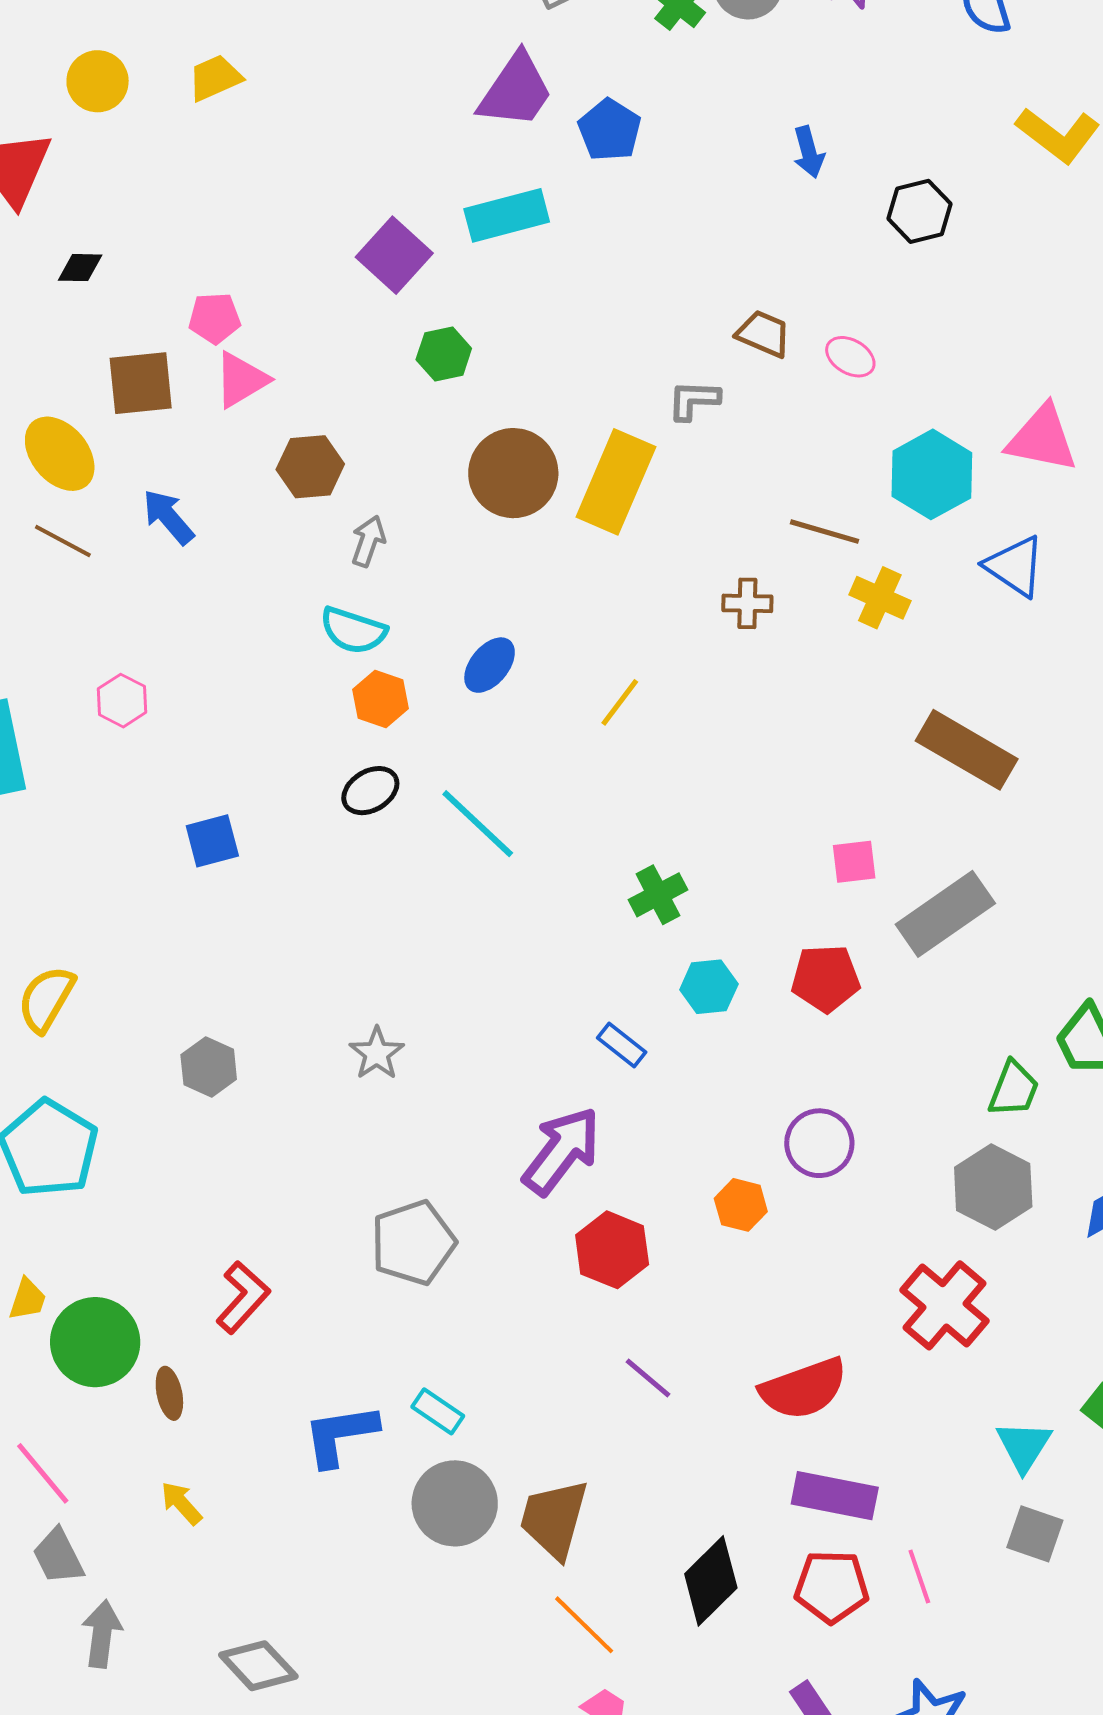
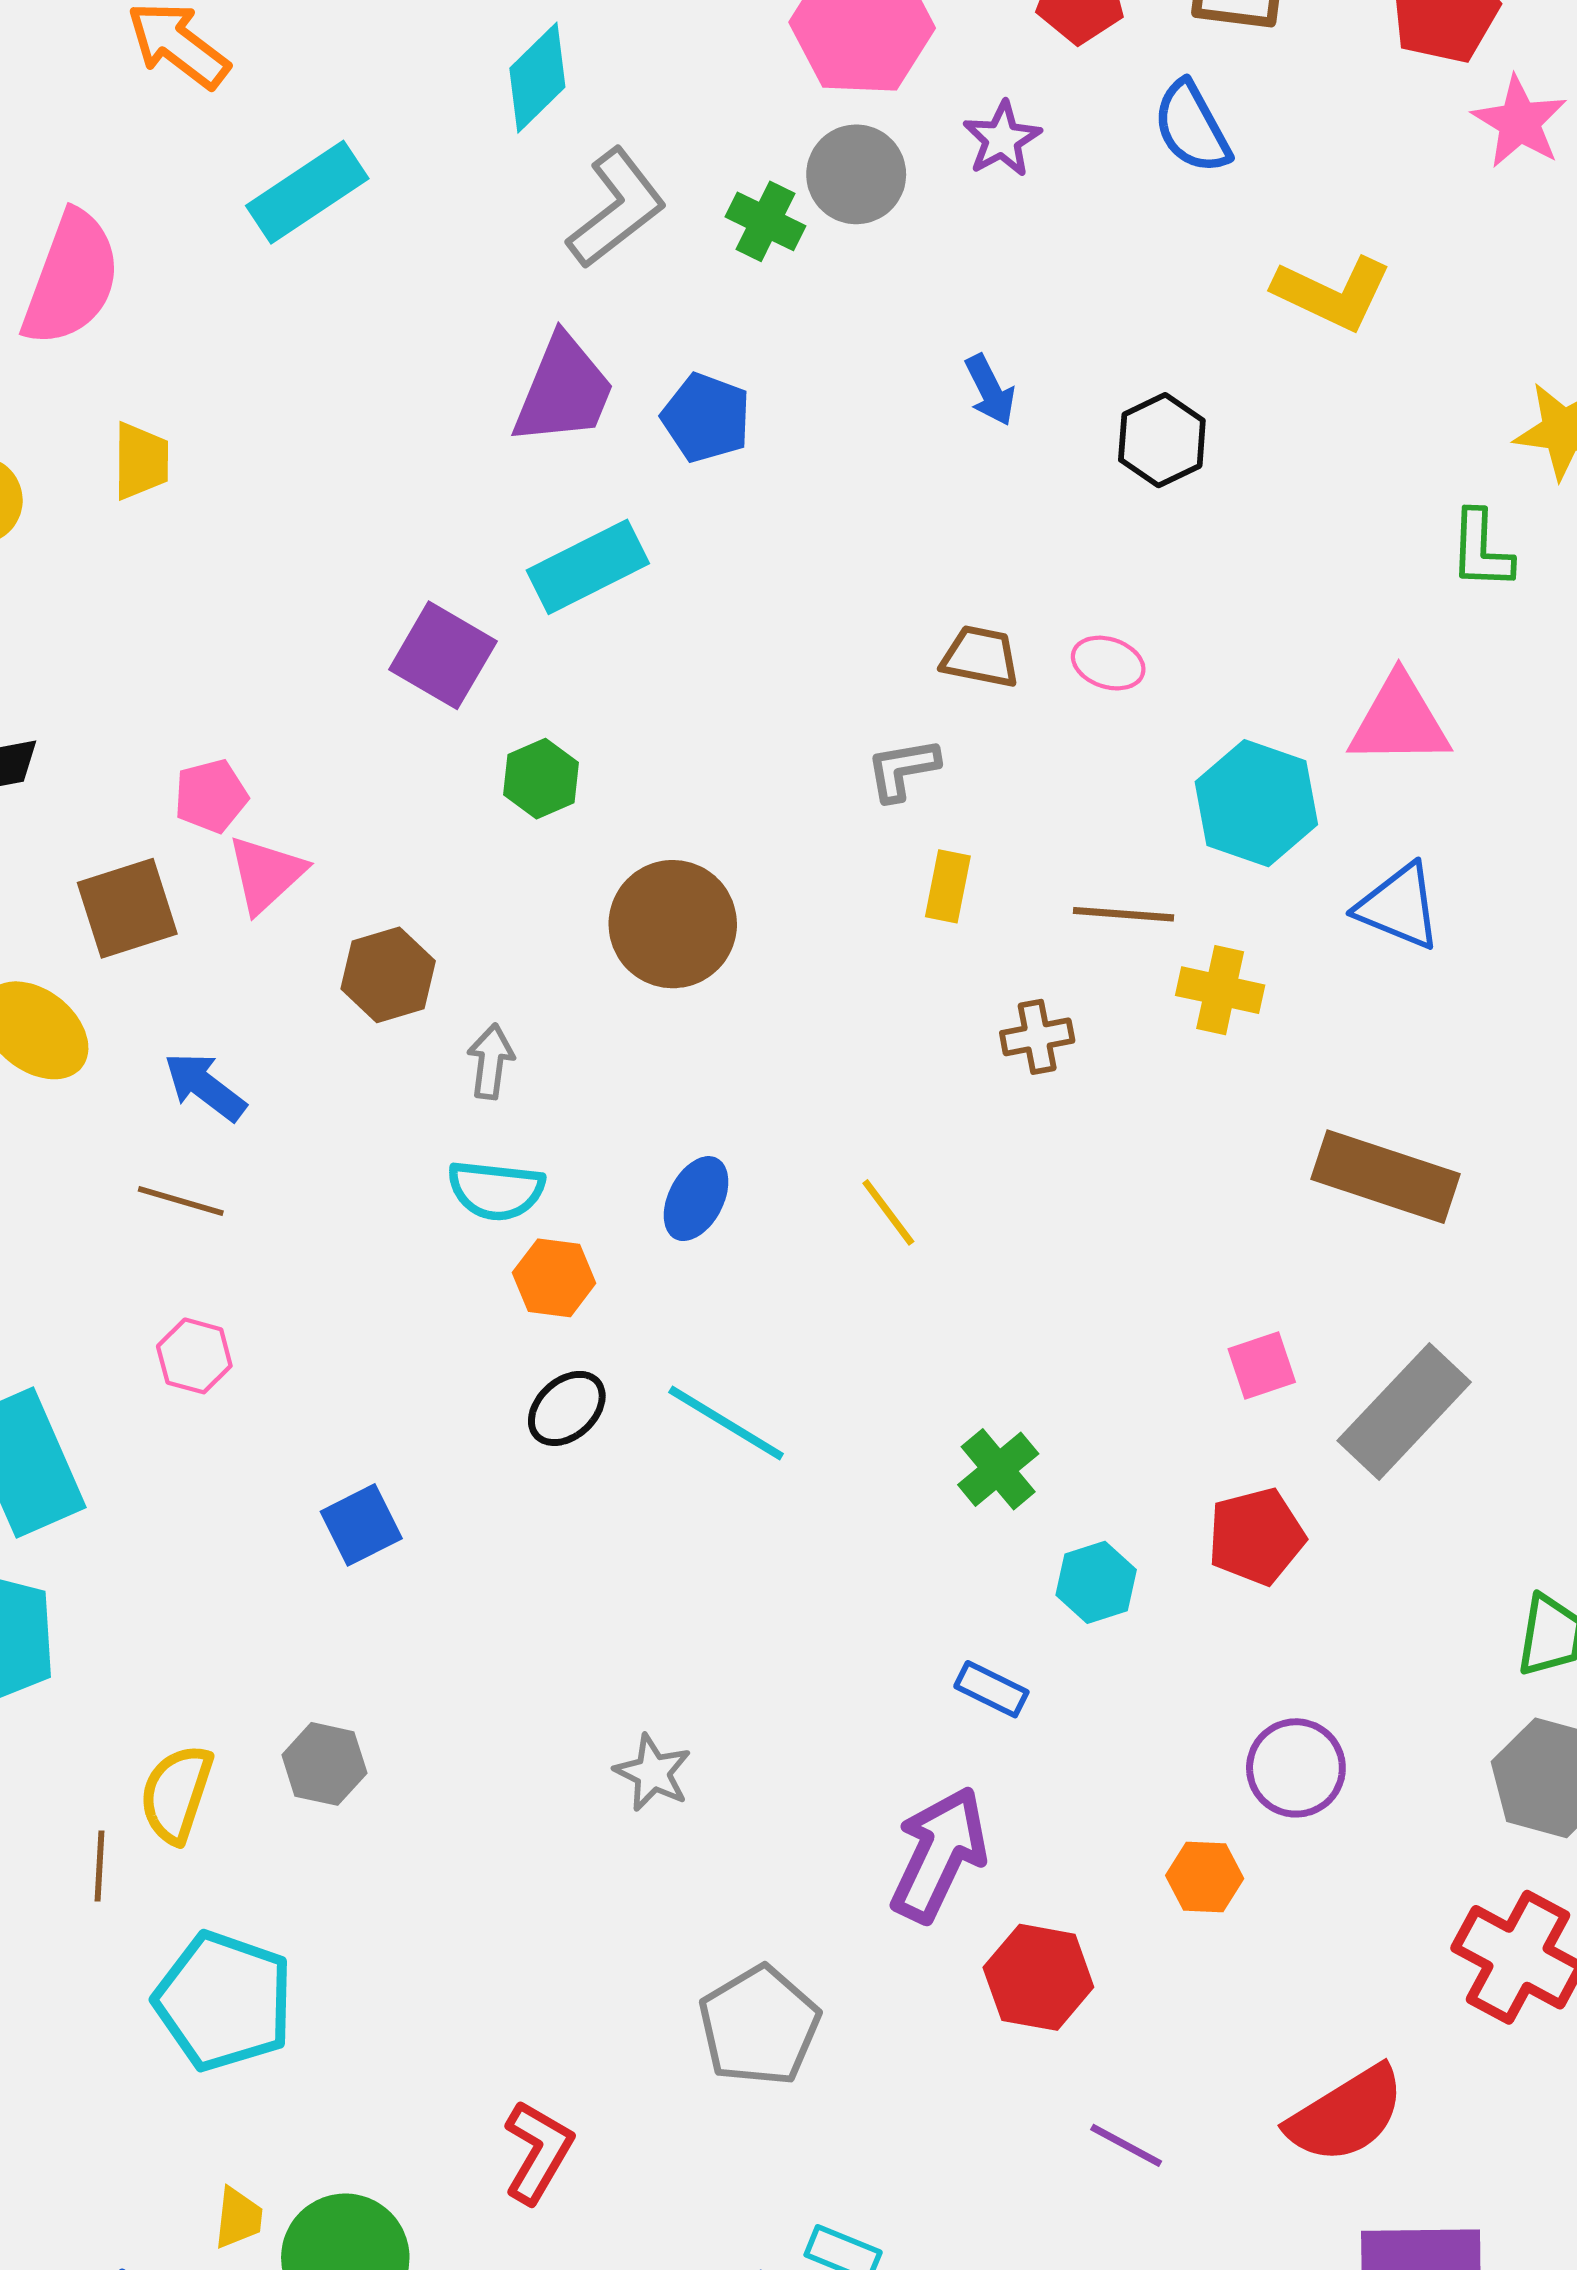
yellow trapezoid: (215, 78) -> (141, 461), turned 126
yellow rectangle: (616, 482) -> (948, 886), moved, size x0.5
brown line: (63, 541) -> (181, 1201), moved
yellow line: (620, 702) -> (888, 1212), turned -62
gray hexagon: (209, 1067) -> (324, 1764), moved

